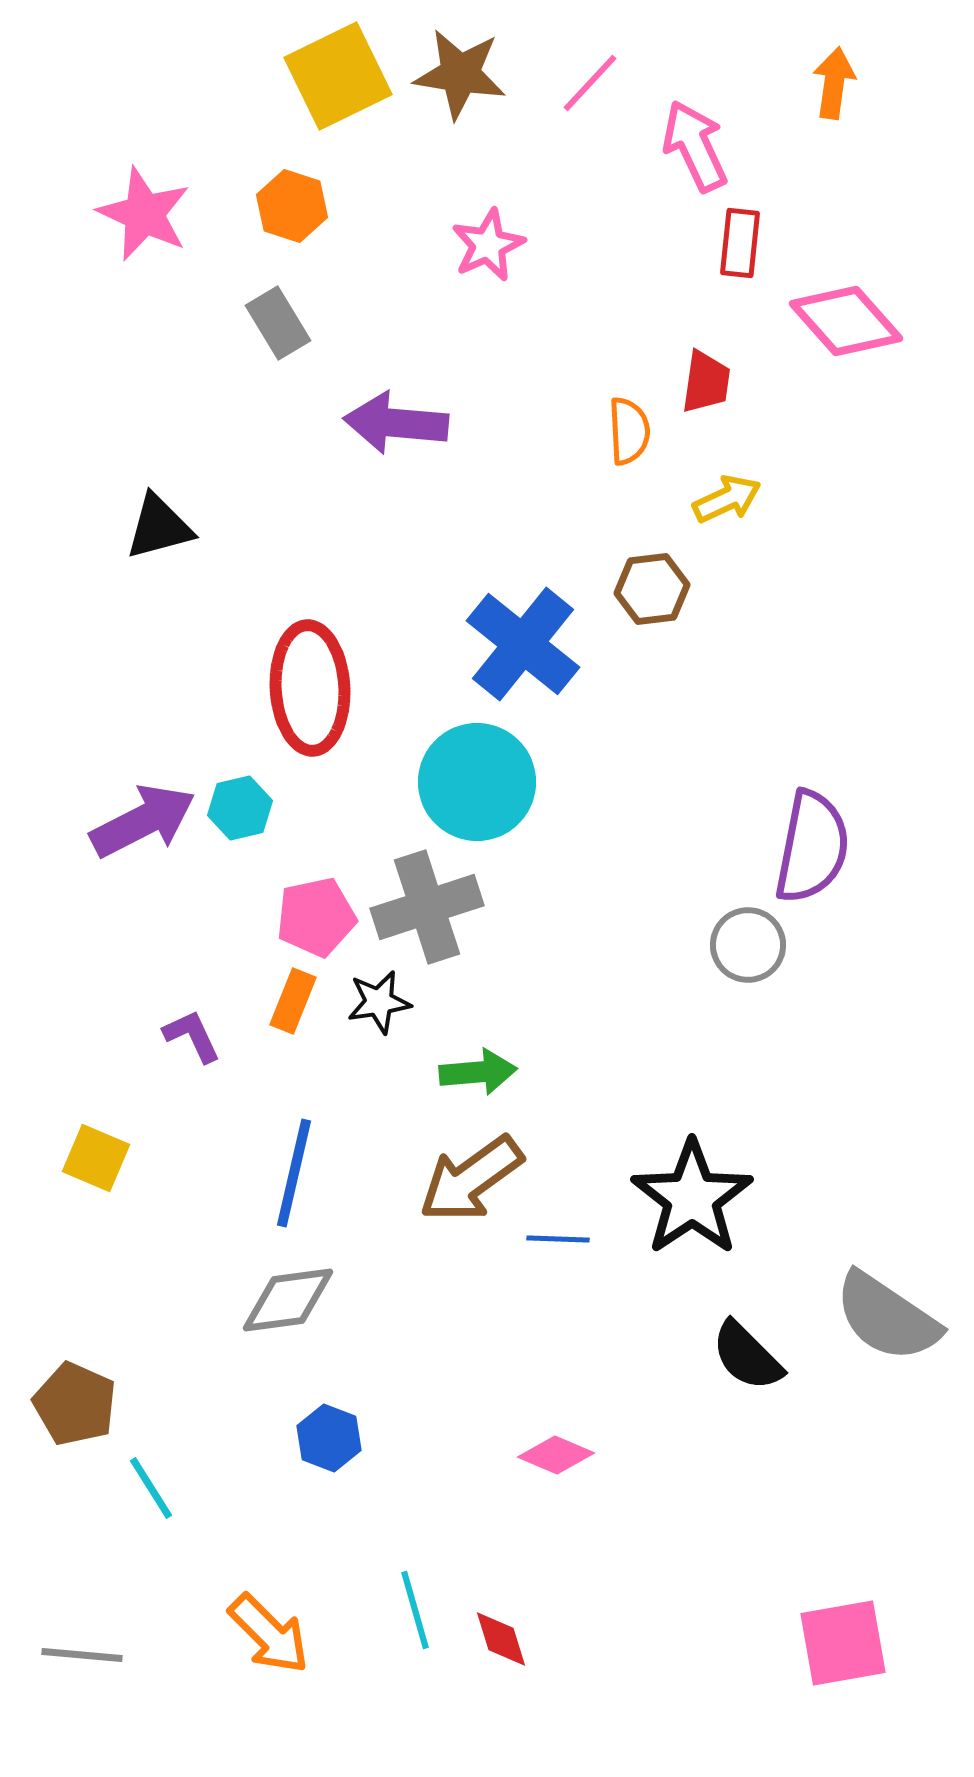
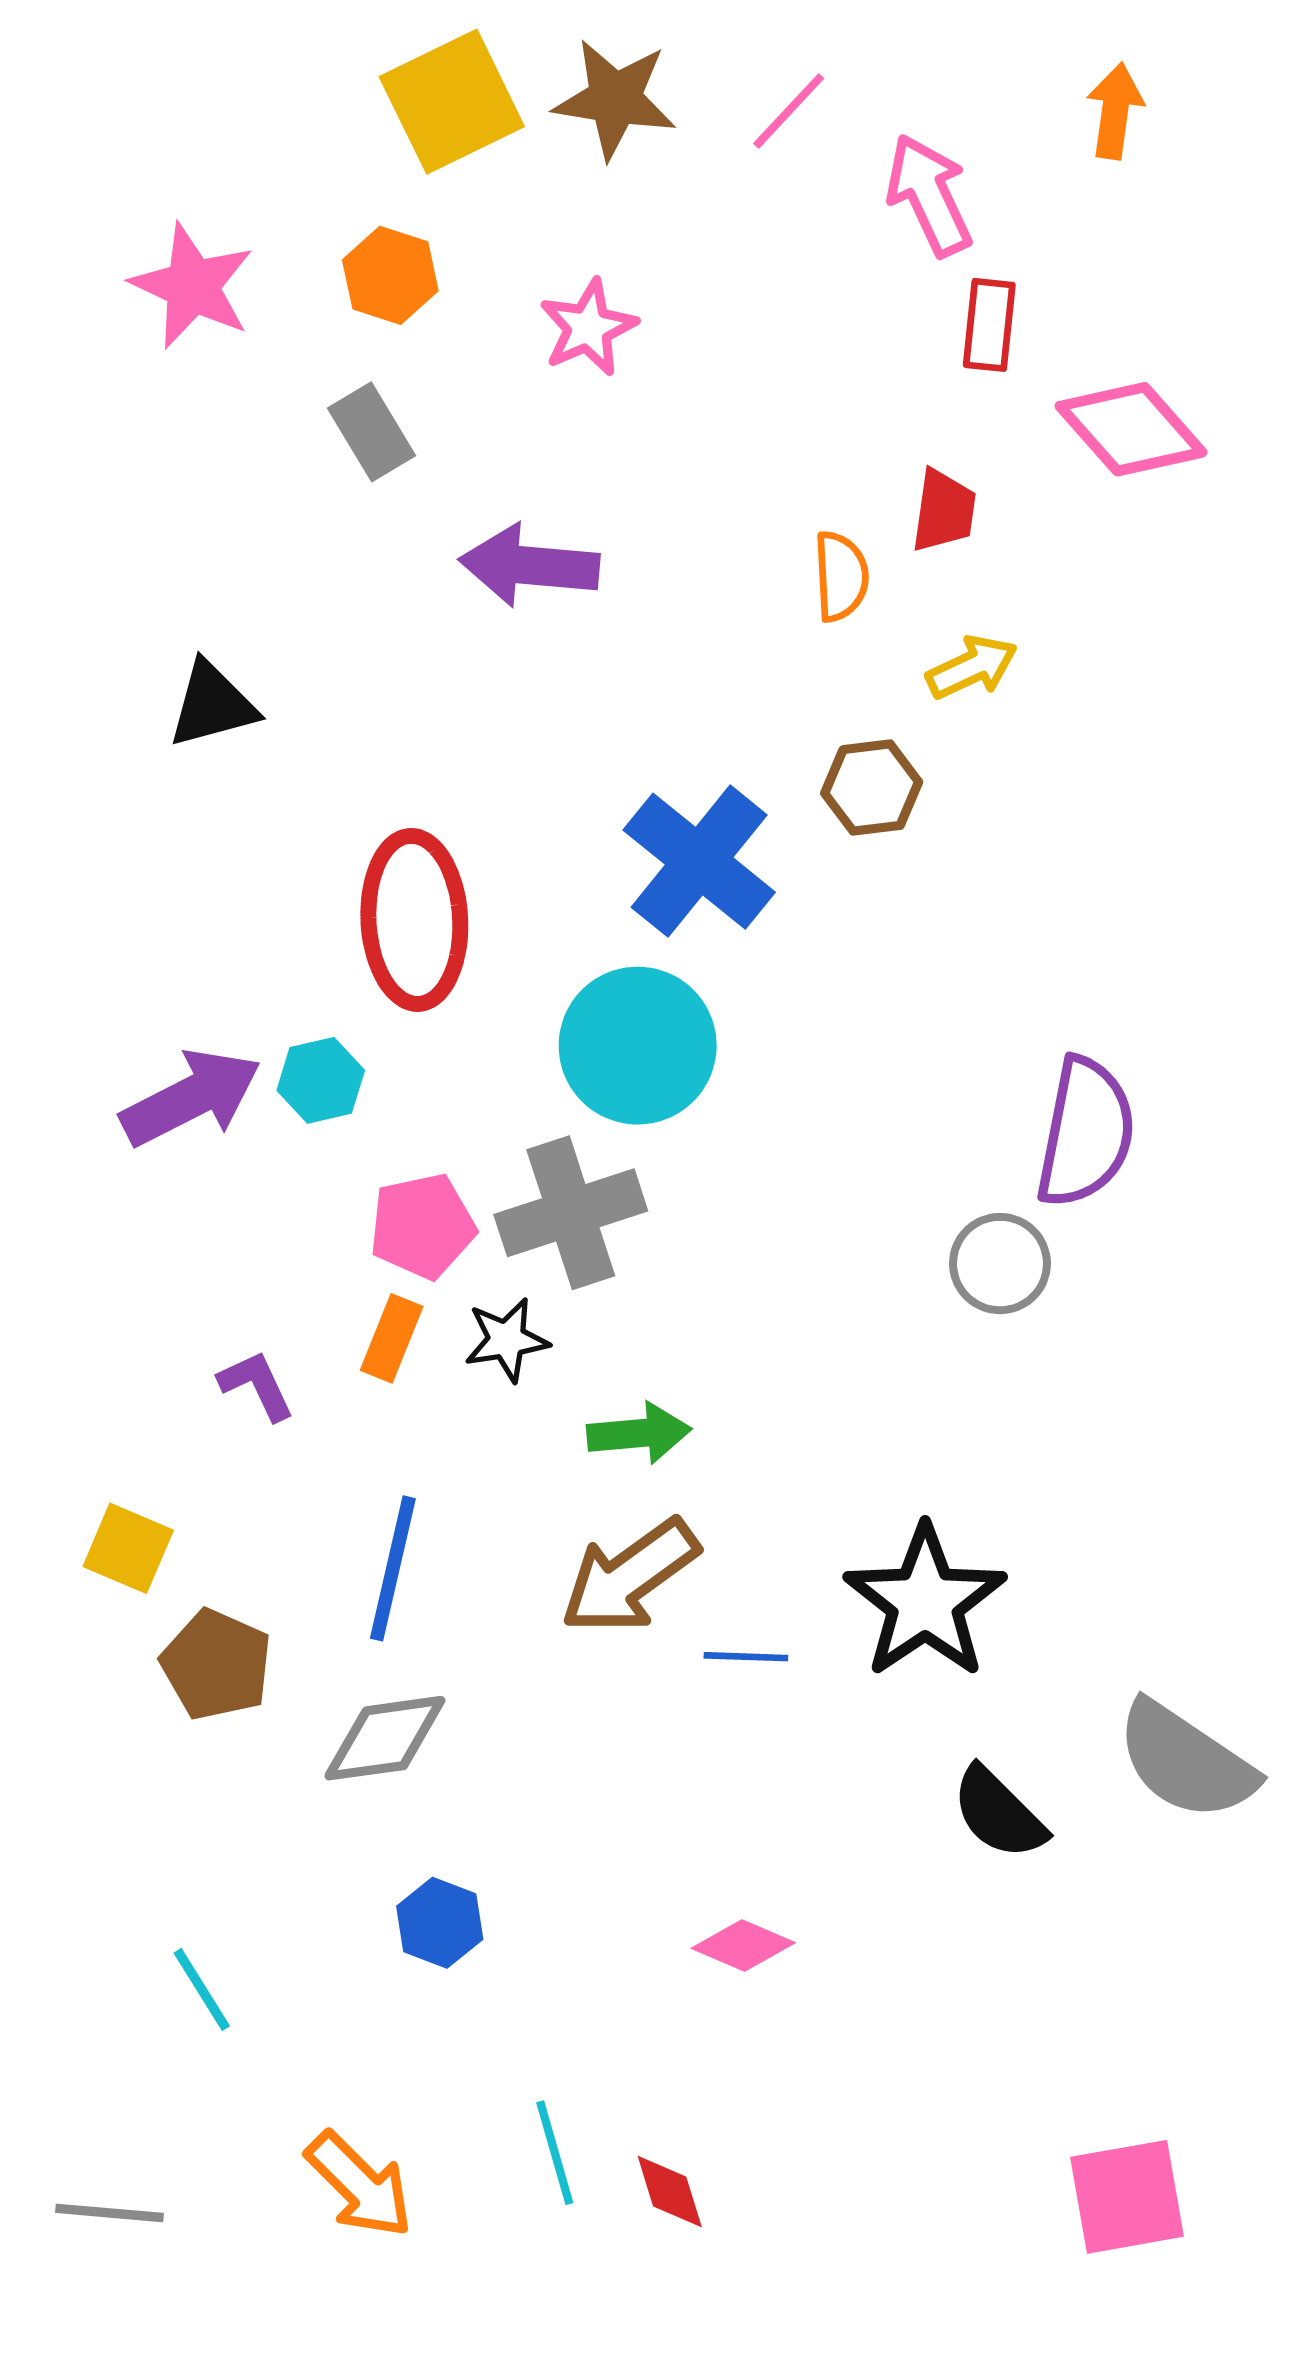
pink star: (488, 245) -> (588, 328), moved
brown pentagon: (75, 1404) -> (216, 1665), moved

